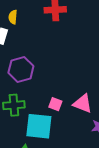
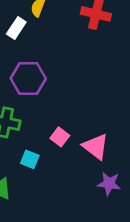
cyan square: (39, 126) -> (30, 159), size x0.5

